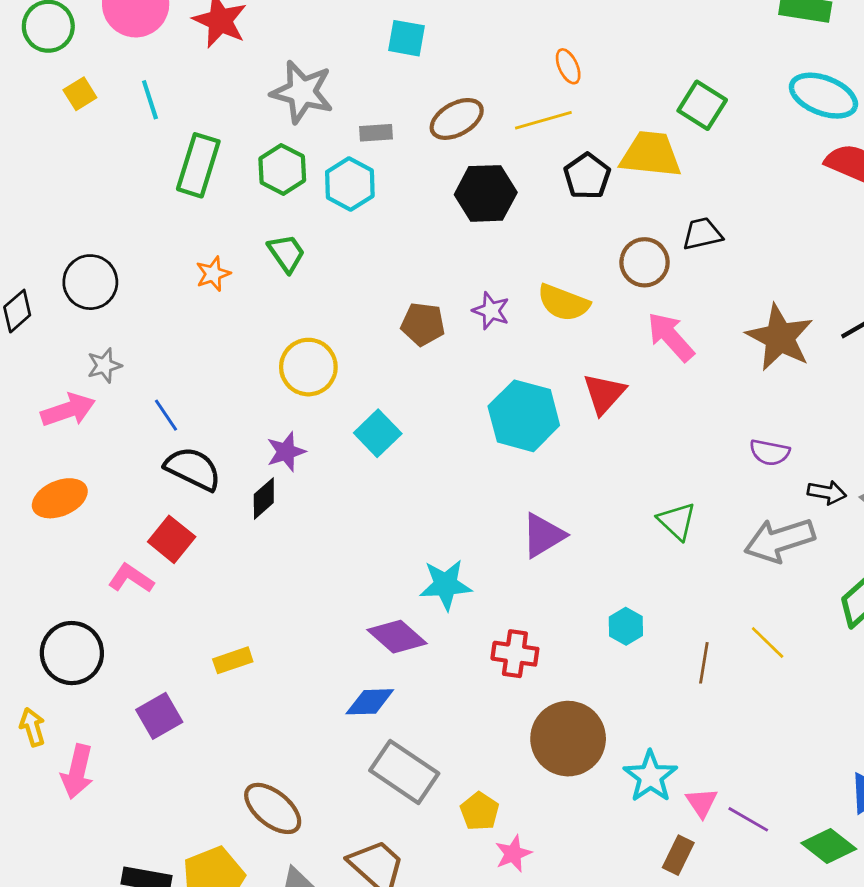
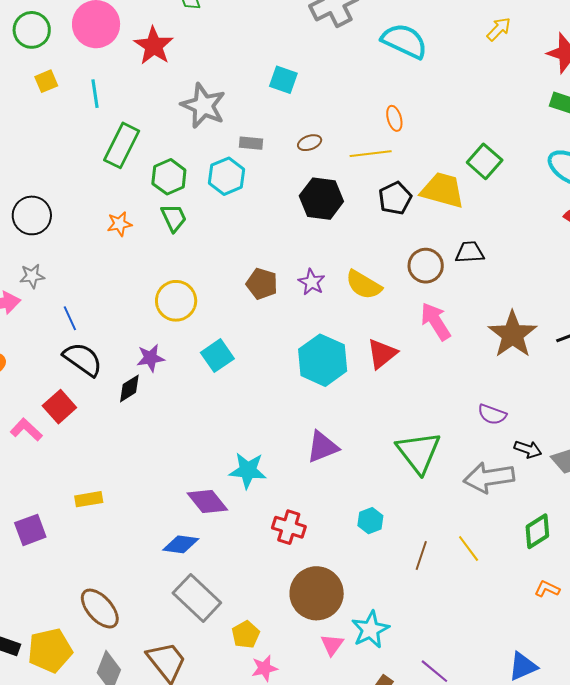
brown ellipse: (457, 119) -> (310, 143), size x0.6
green hexagon: (282, 169) -> (169, 177), moved
green triangle: (677, 521) -> (419, 452), size x1.6
pink triangle: (702, 803) -> (332, 645), moved

